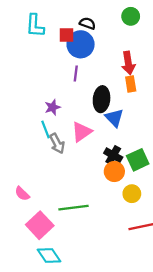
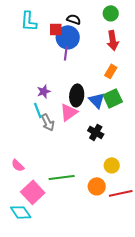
red arrow: (128, 63) -> (113, 40), moved
purple line: (76, 73) -> (66, 53), moved
orange rectangle: (131, 84) -> (111, 71), turned 40
black ellipse: (102, 99) -> (77, 95), moved
green square: (138, 160) -> (113, 98), moved
orange circle: (114, 172) -> (97, 186), moved
cyan diamond: (49, 256) -> (21, 212), moved

